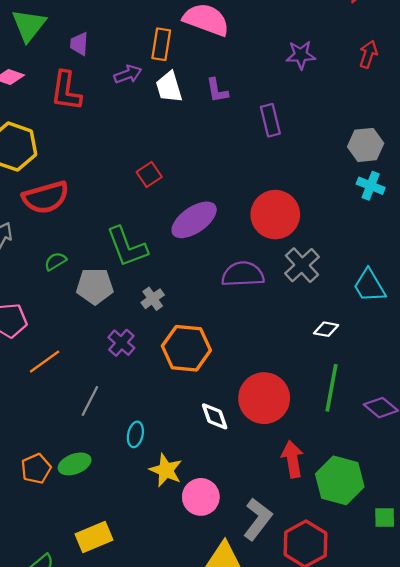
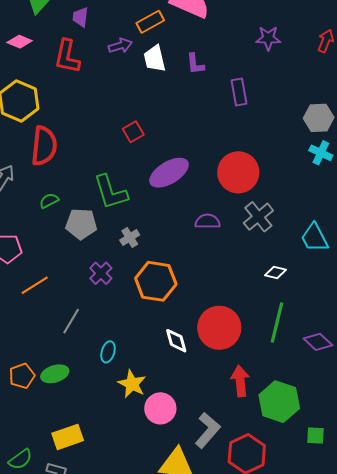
orange rectangle: (161, 44) -> (150, 22), turned 48
red semicircle: (46, 197) -> (44, 146), turned -72
purple semicircle: (243, 274) -> (208, 221), size x0.7

